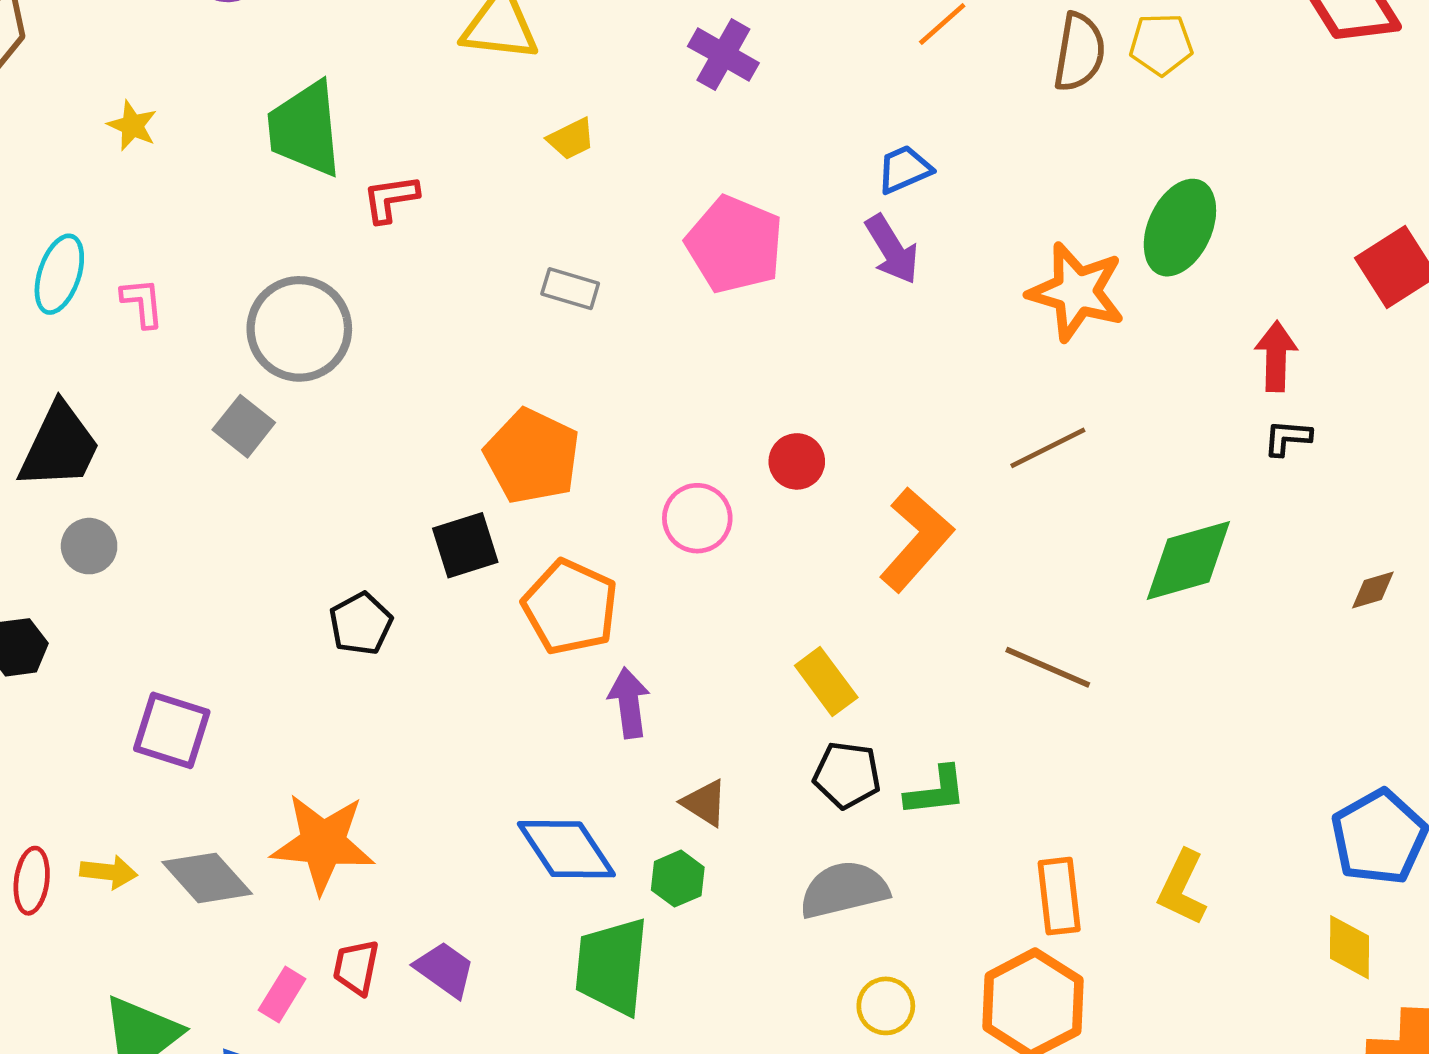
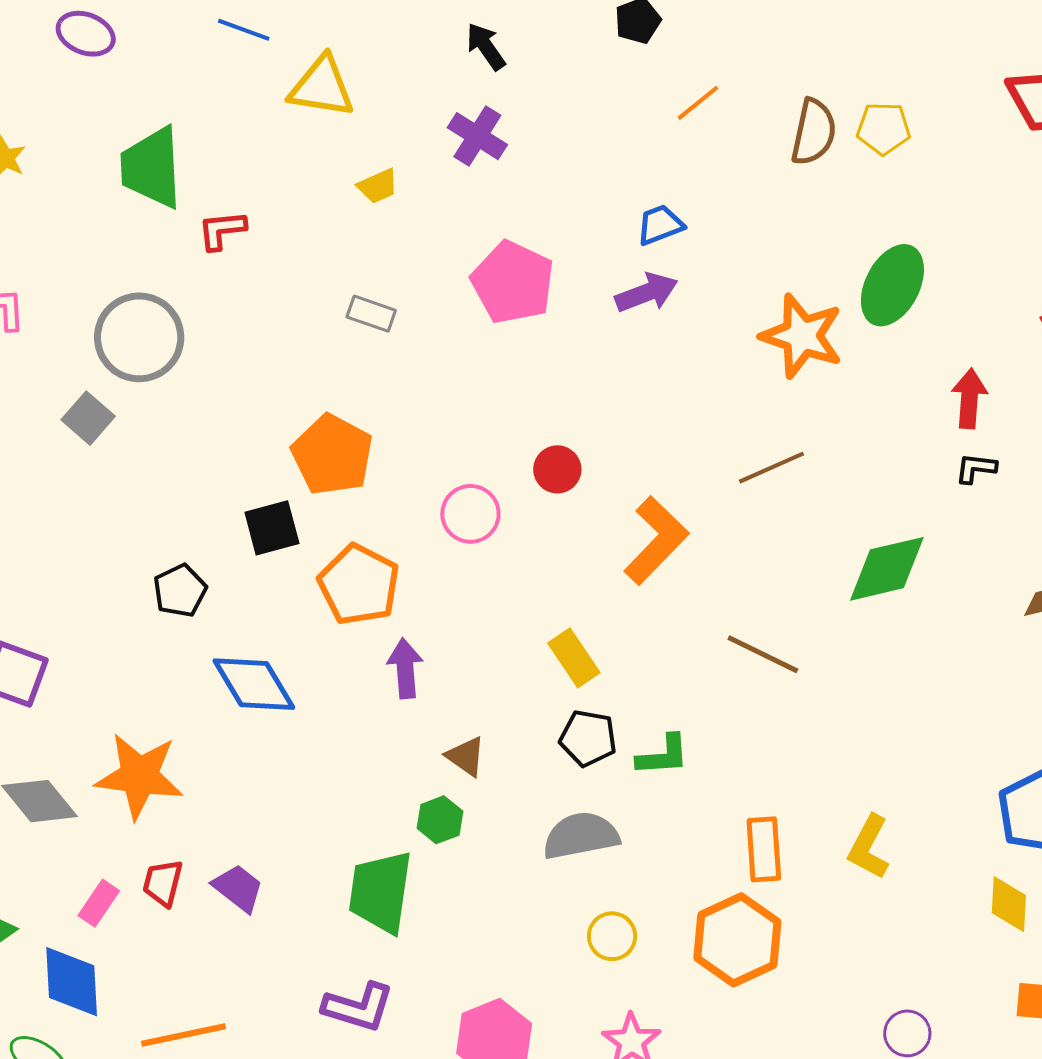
purple cross: (723, 55) -> (477, 136), moved
purple arrow: (892, 249) -> (647, 293), turned -82
blue diamond: (566, 849) -> (254, 684), moved

